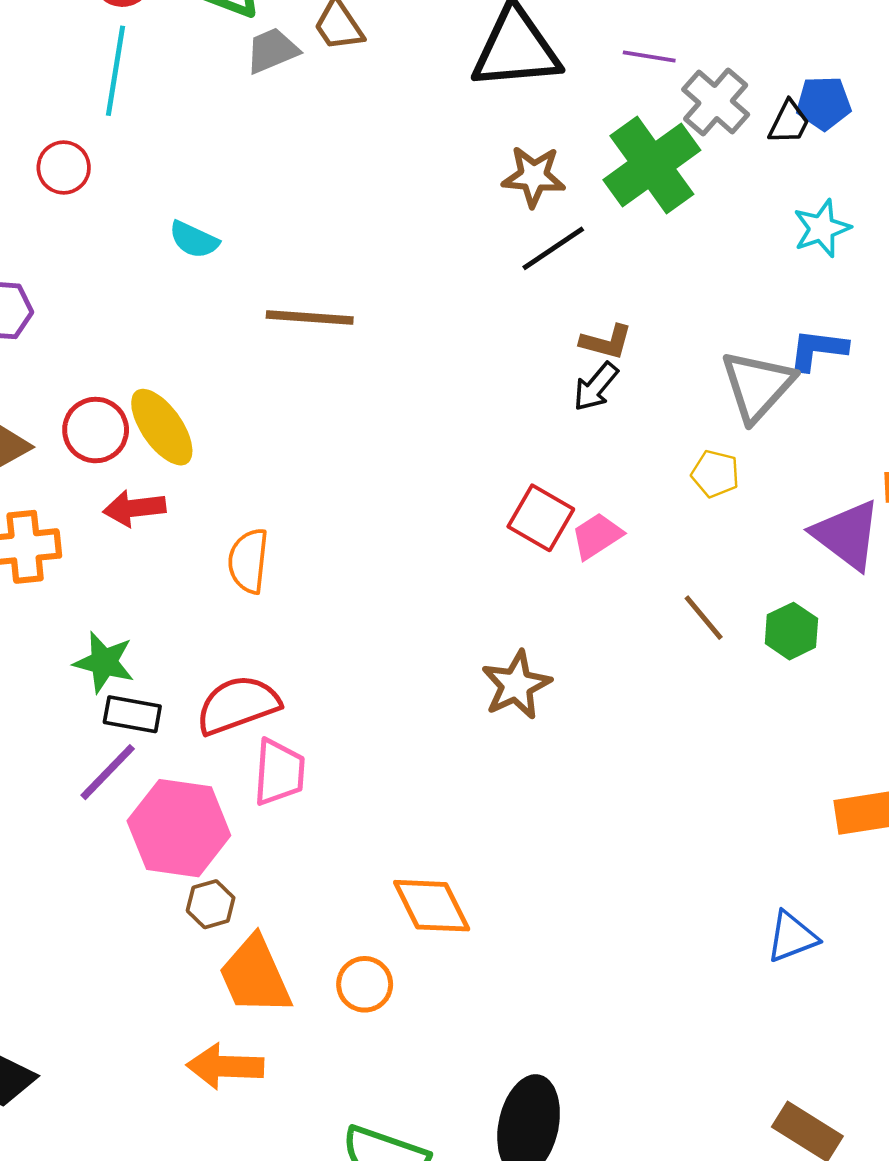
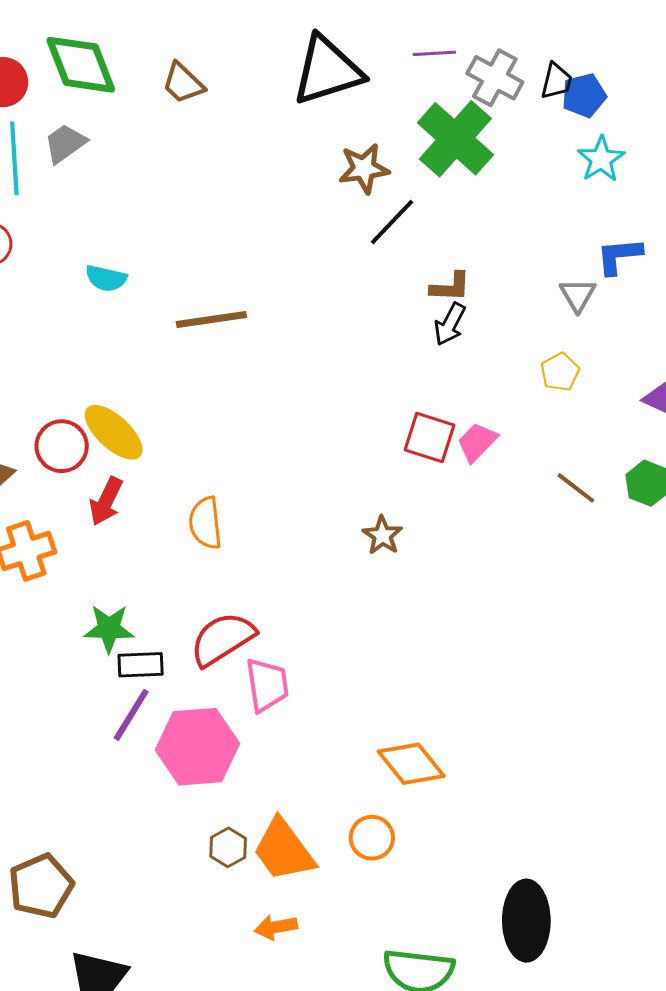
gray trapezoid: (272, 51) -> (65, 144), moved
blue pentagon: (824, 103) -> (584, 95), moved
gray triangle: (757, 386) -> (578, 295), size x0.6
yellow pentagon: (715, 474) -> (560, 372), turned -30
red arrow: (134, 508) -> (106, 501), turned -45
brown star: (516, 685) -> (382, 535), moved, size x0.7
brown hexagon: (211, 904) -> (228, 847), moved
orange arrow: (225, 1066) -> (276, 927), size x0.7

